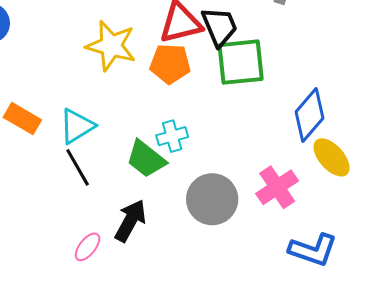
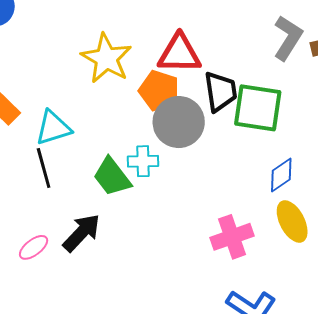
black trapezoid: (220, 27) -> (220, 92), moved
green square: (241, 62) -> (258, 108), moved
blue diamond: (310, 115) -> (281, 175), size x0.7
gray circle: (212, 199) -> (179, 122), moved

